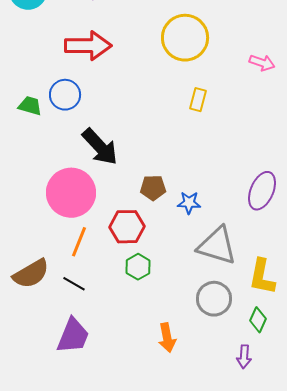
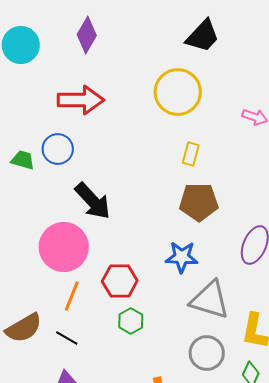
brown pentagon: (153, 188) -> (199, 202), moved, size x1.5
blue star: (189, 203) -> (182, 257), size x1.4

